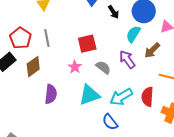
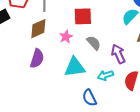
purple arrow: (127, 59) -> (118, 54), moved
brown diamond: (33, 67) -> (38, 29), moved
cyan arrow: (121, 97) -> (105, 75), size x0.7

